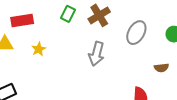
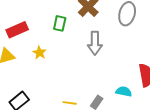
green rectangle: (68, 14) -> (60, 23), moved

